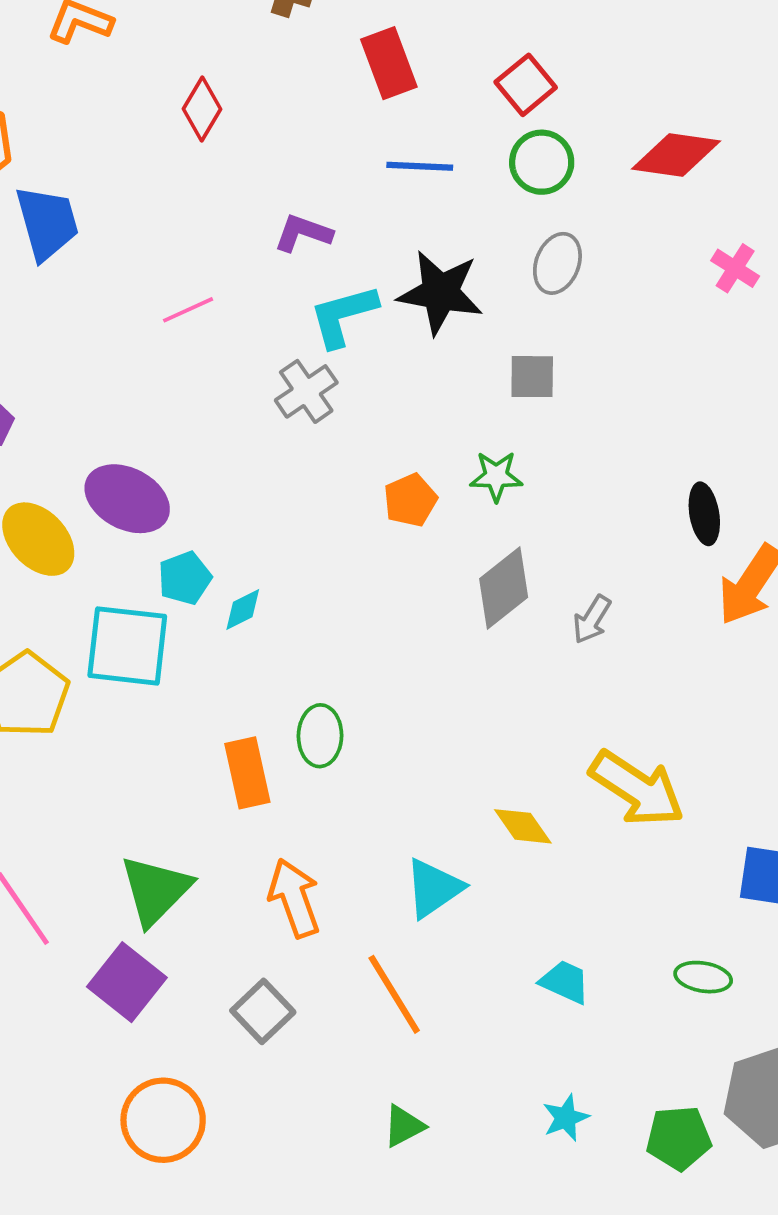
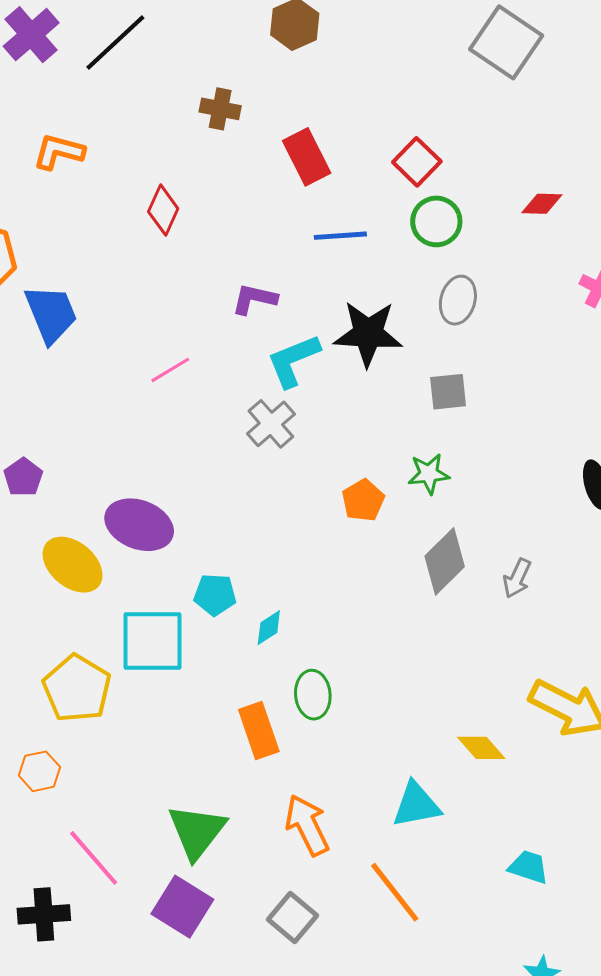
red diamond: (676, 155) -> (542, 204), size x0.6
cyan pentagon: (185, 578) -> (215, 595), moved, turned 30
cyan diamond: (243, 609) -> (269, 628), moved
cyan triangle: (434, 888) -> (416, 805), turned 30

